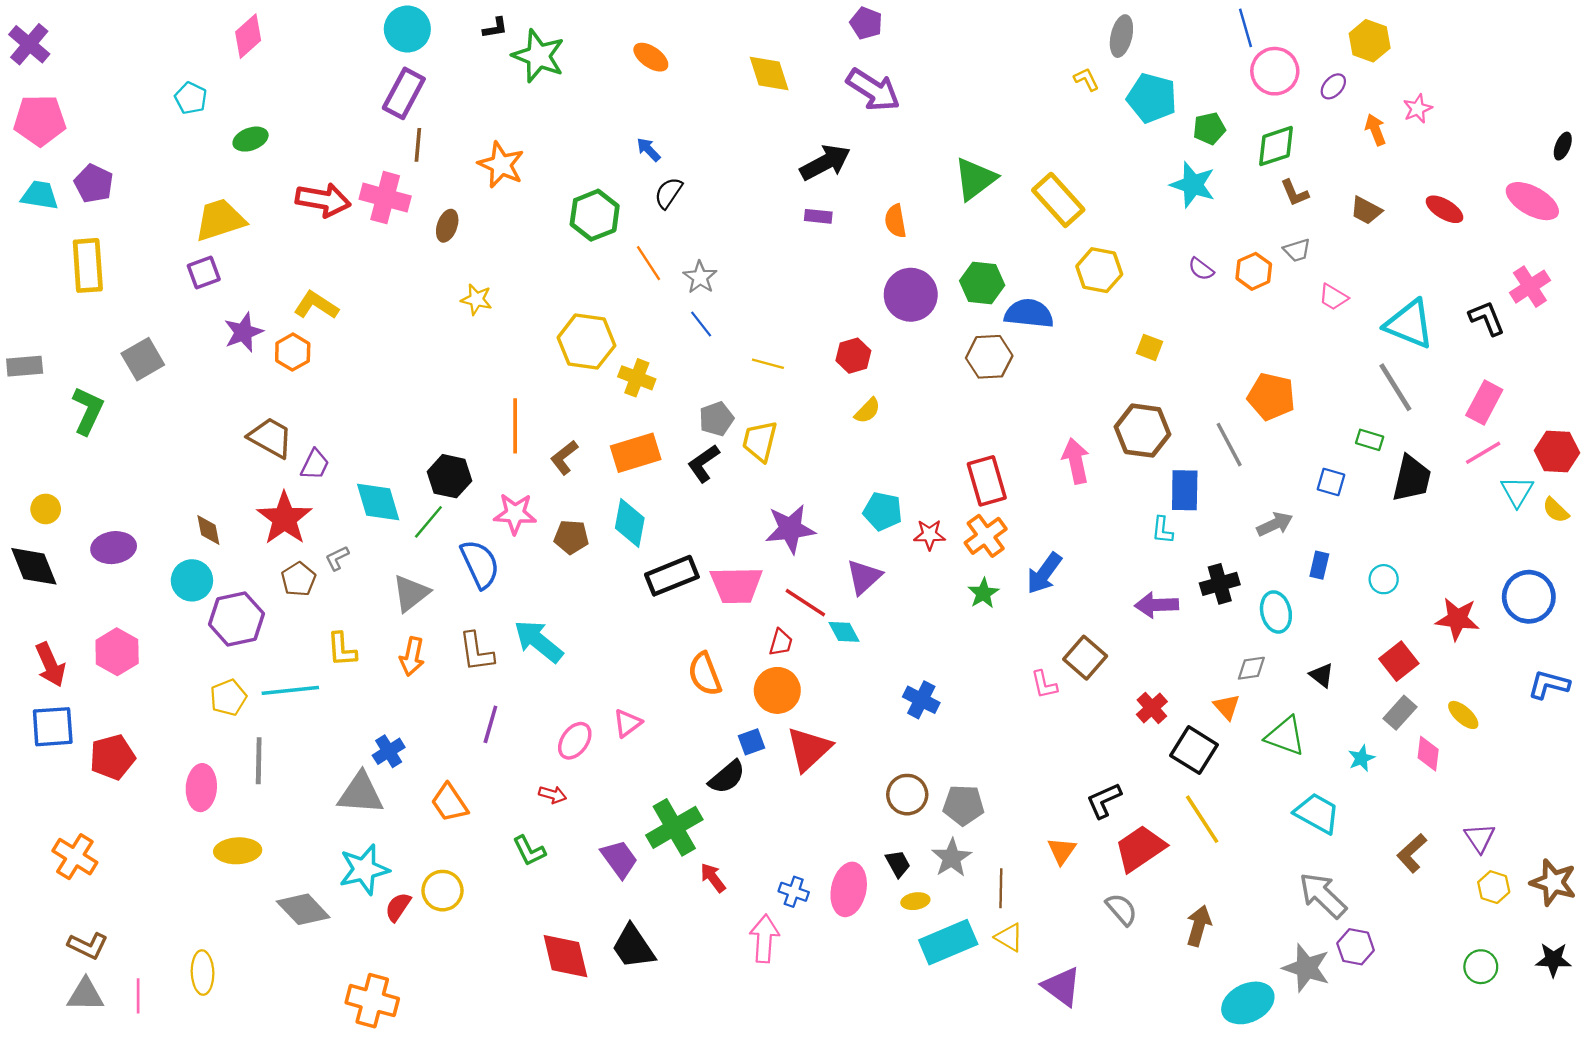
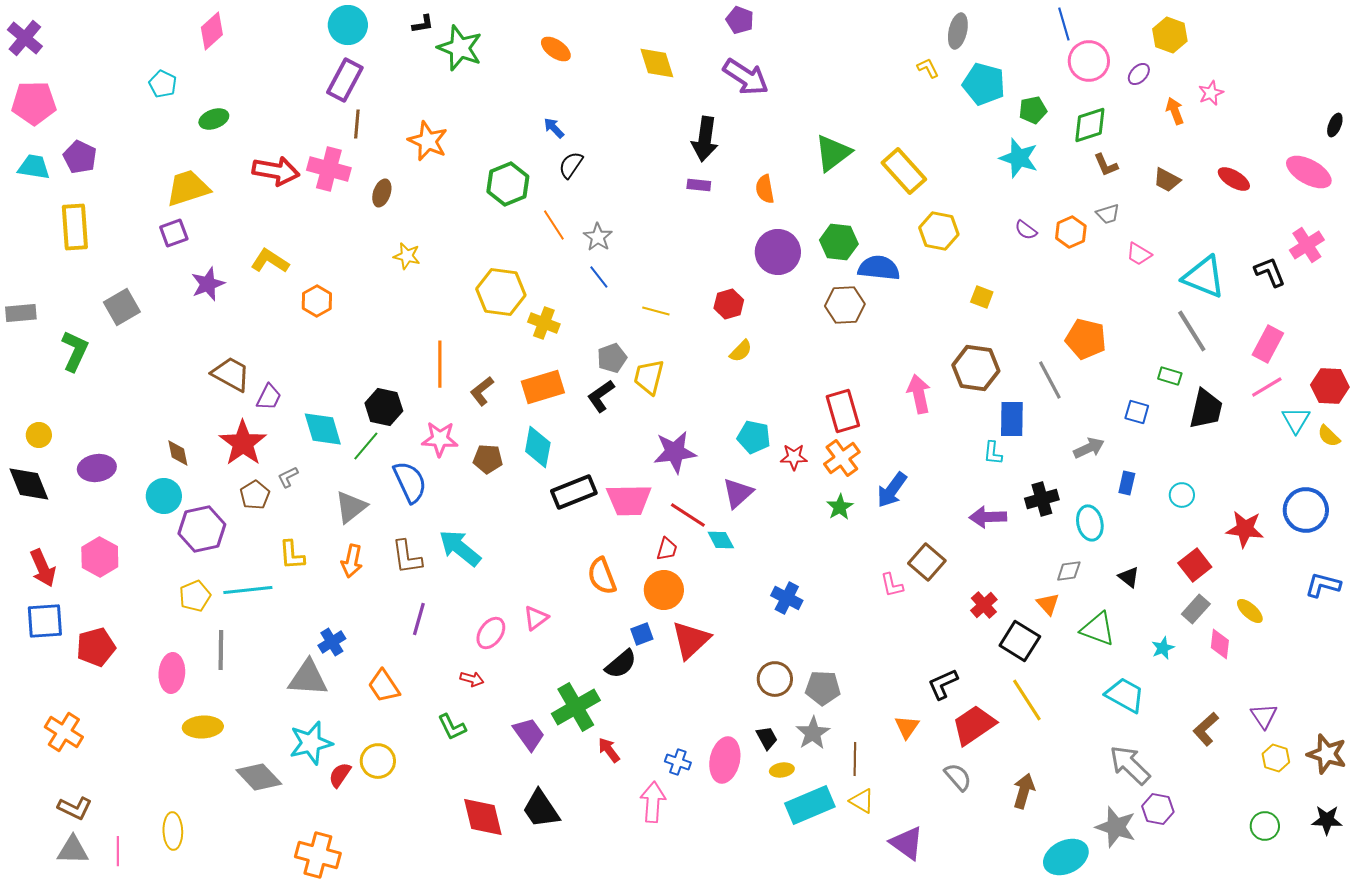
black arrow: (825, 162) -> (705, 139), turned 126
orange hexagon: (293, 352) -> (317, 301), moved

